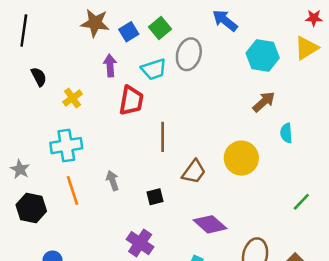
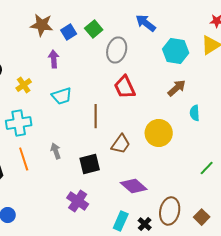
cyan trapezoid: (154, 69) -> (62, 96), moved
red trapezoid: (131, 101) -> (125, 87), moved, turned 145
black square: (155, 197) -> (90, 164), size x1.5

